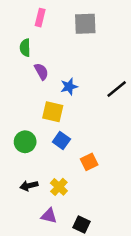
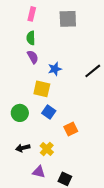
green semicircle: (25, 48) -> (31, 38), moved

